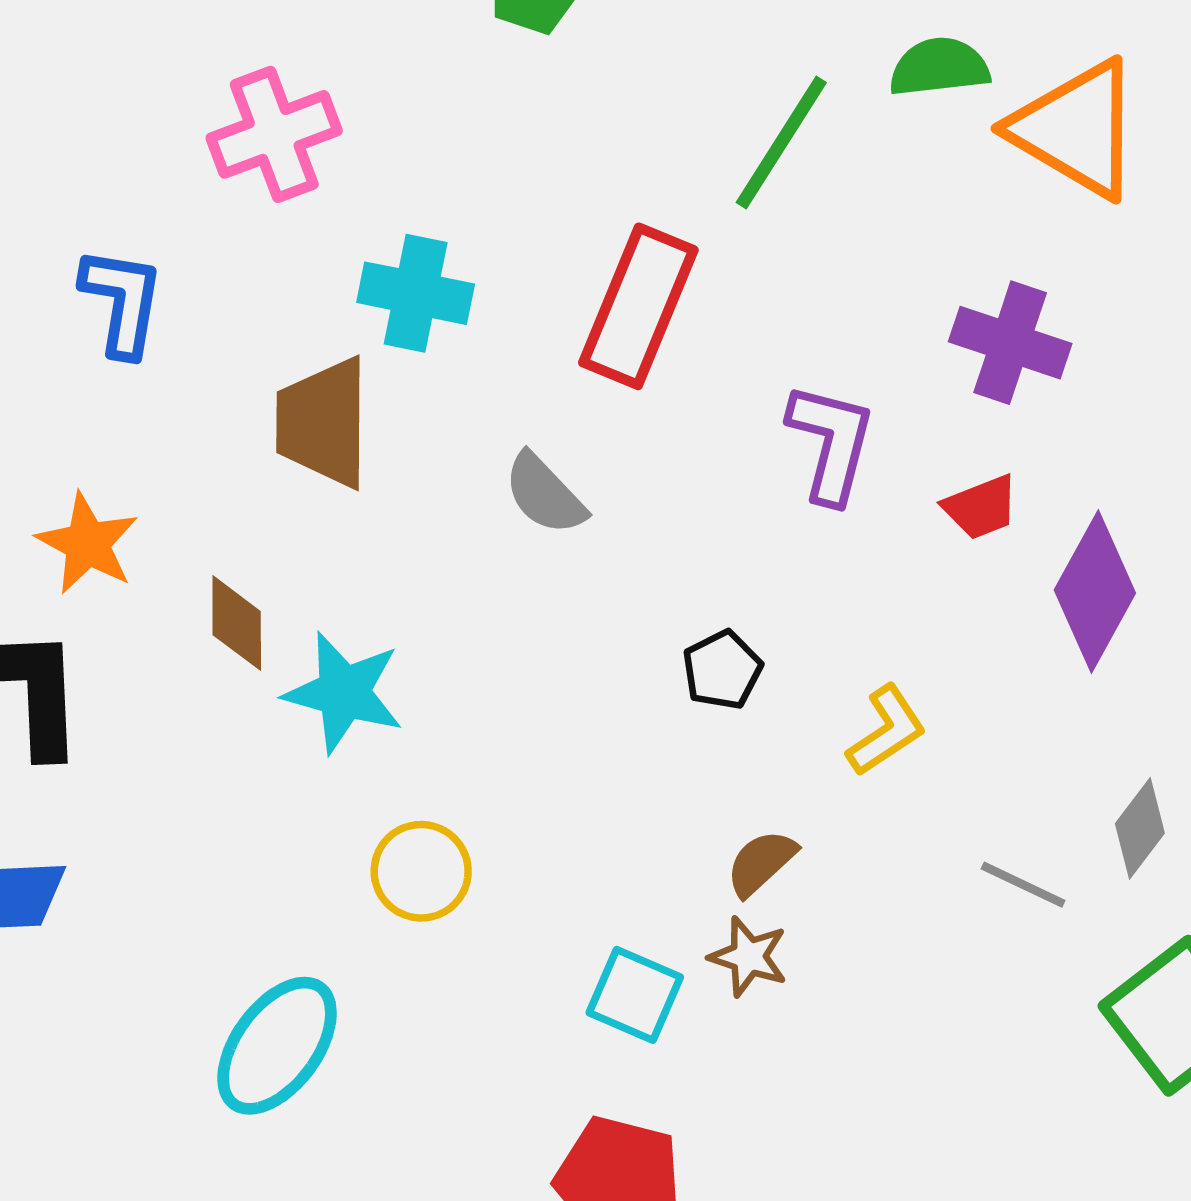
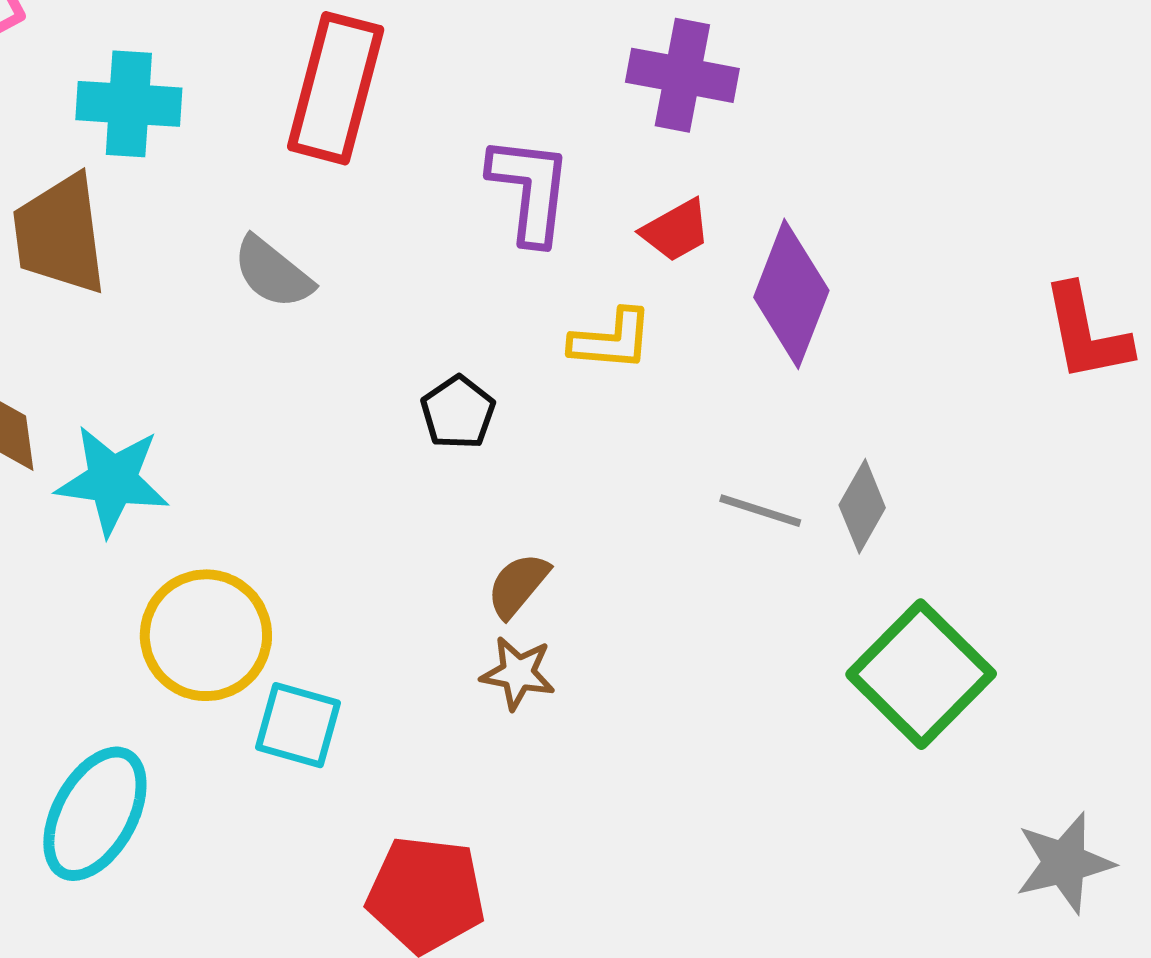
yellow L-shape: (886, 731) -> (611, 340), moved, turned 46
yellow circle: (421, 871) -> (206, 635), size x1.4
gray line: (1023, 885) -> (760, 511), moved
cyan square: (635, 995) -> (298, 725), moved

